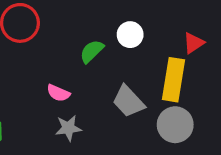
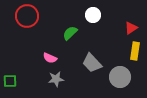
white circle: (130, 35) -> (93, 15), moved
yellow rectangle: (173, 80) -> (135, 51), moved, size x0.7

